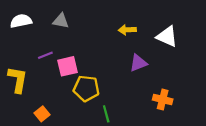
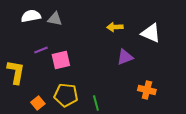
white semicircle: (21, 21) -> (31, 16), moved
yellow pentagon: (86, 88) -> (66, 95), moved

